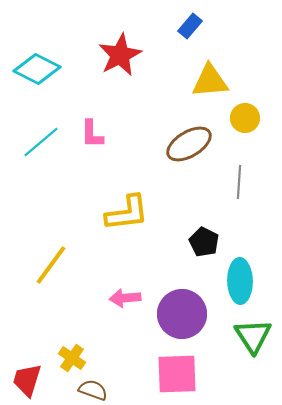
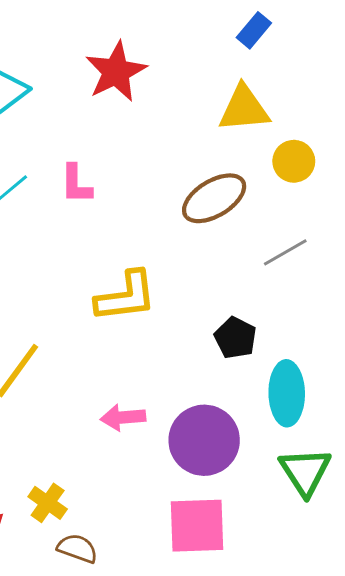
blue rectangle: (190, 26) -> (254, 30), moved
gray line: (239, 182) -> (285, 252), turned 56

